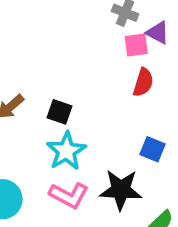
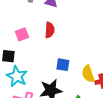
pink square: (136, 45) -> (22, 34), moved

